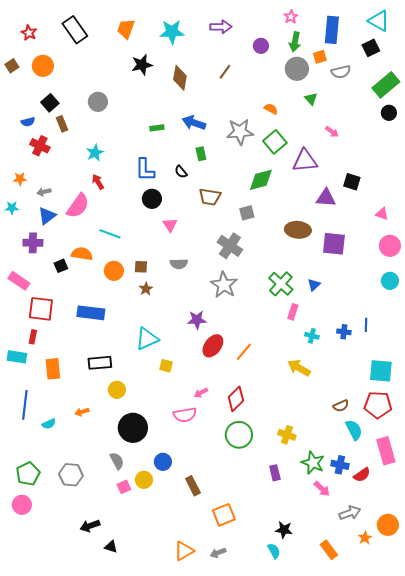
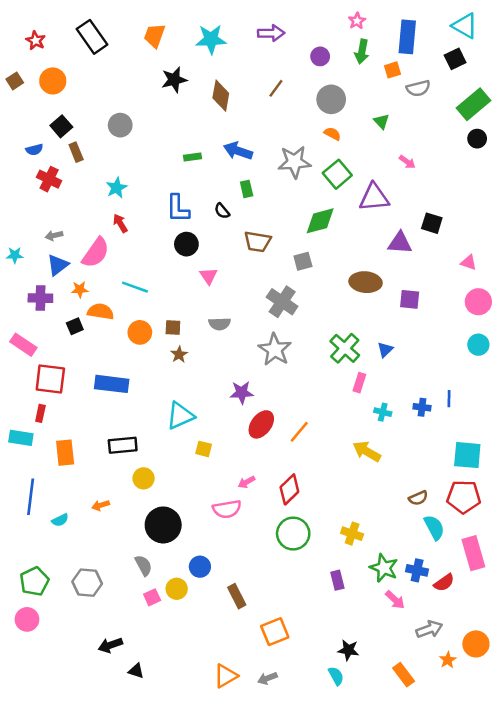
gray circle: (297, 69) -> (331, 99), moved
orange star: (20, 179) -> (80, 289), moved
purple square: (334, 244) -> (410, 299), size x0.7

